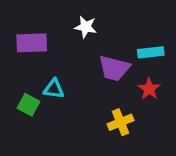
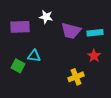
white star: (86, 27) -> (46, 17), moved
purple trapezoid: (114, 68) -> (71, 31), moved

